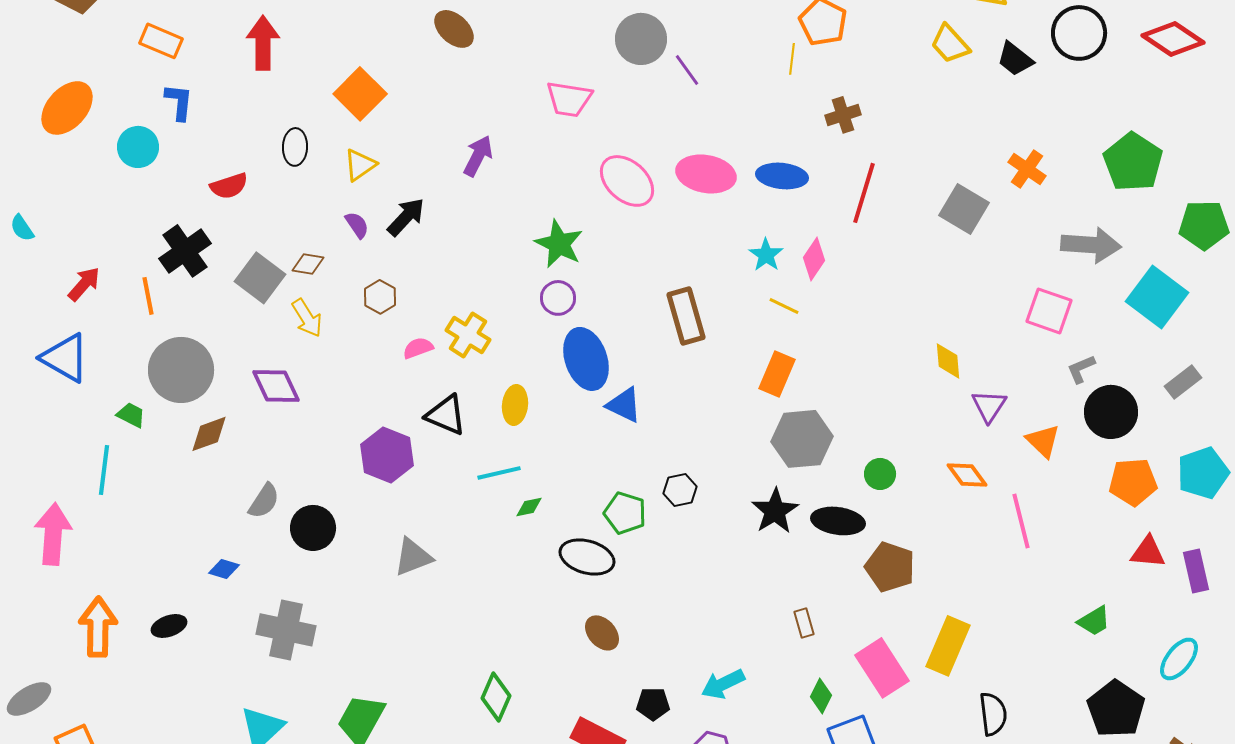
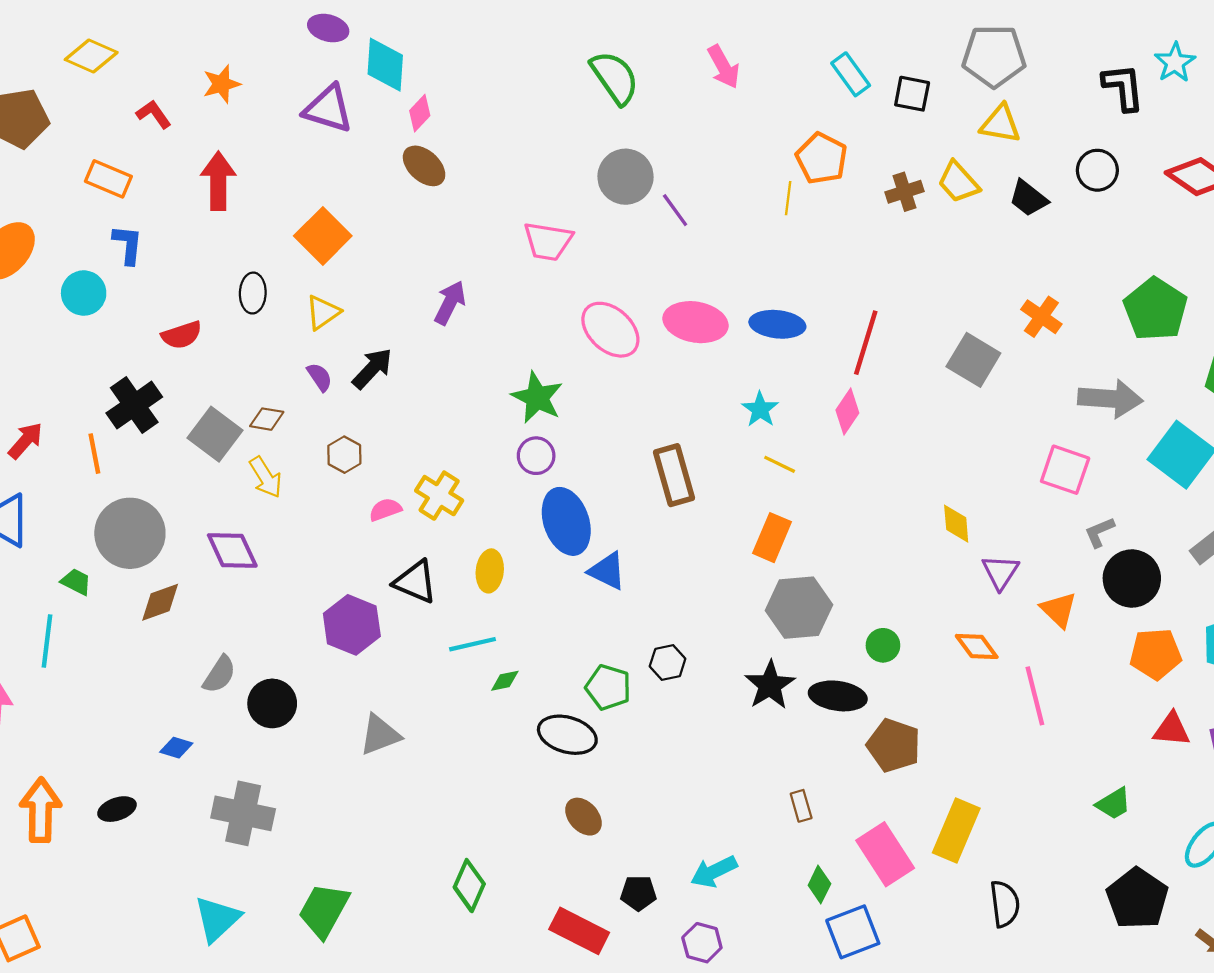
black circle: (1079, 33) -> (1097, 170), size x0.7
brown cross: (843, 115) -> (905, 192), moved
pink diamond: (814, 259) -> (847, 412), moved

